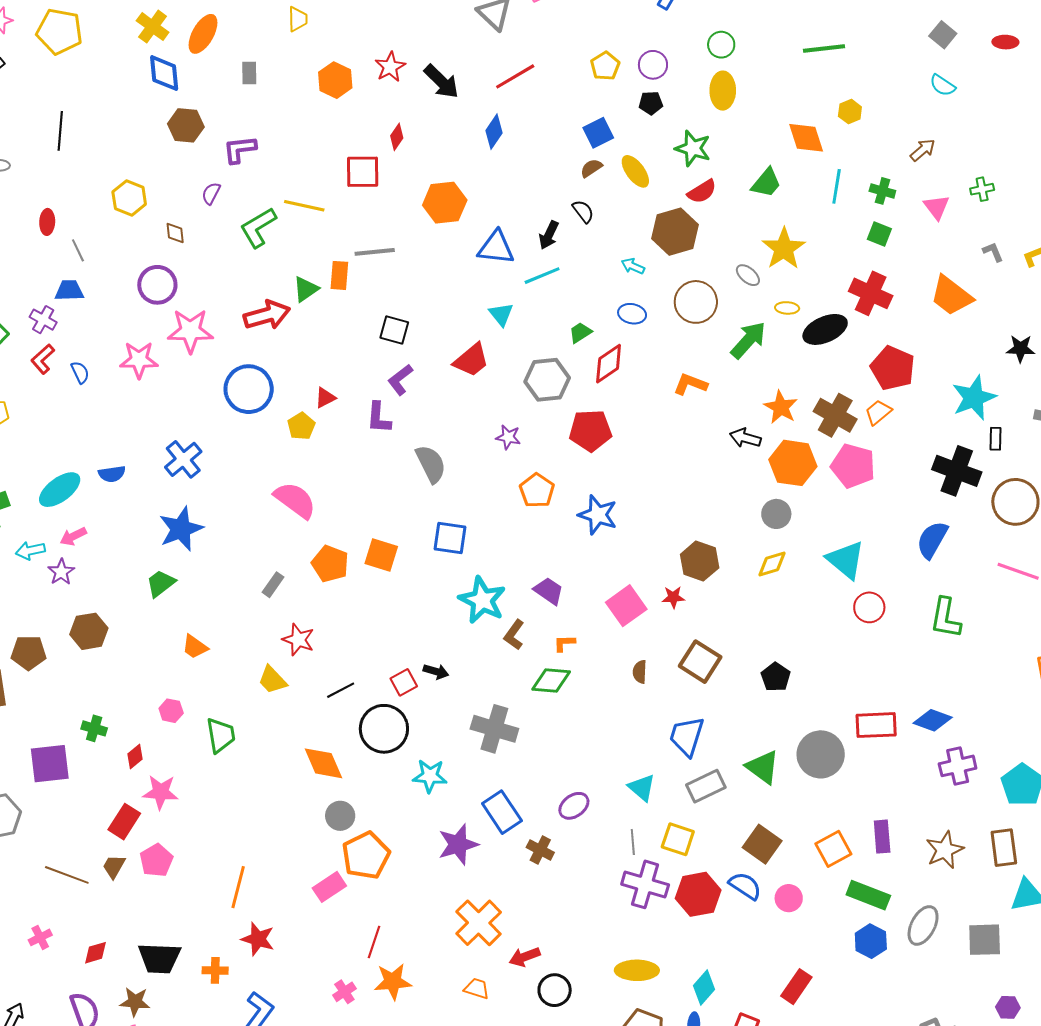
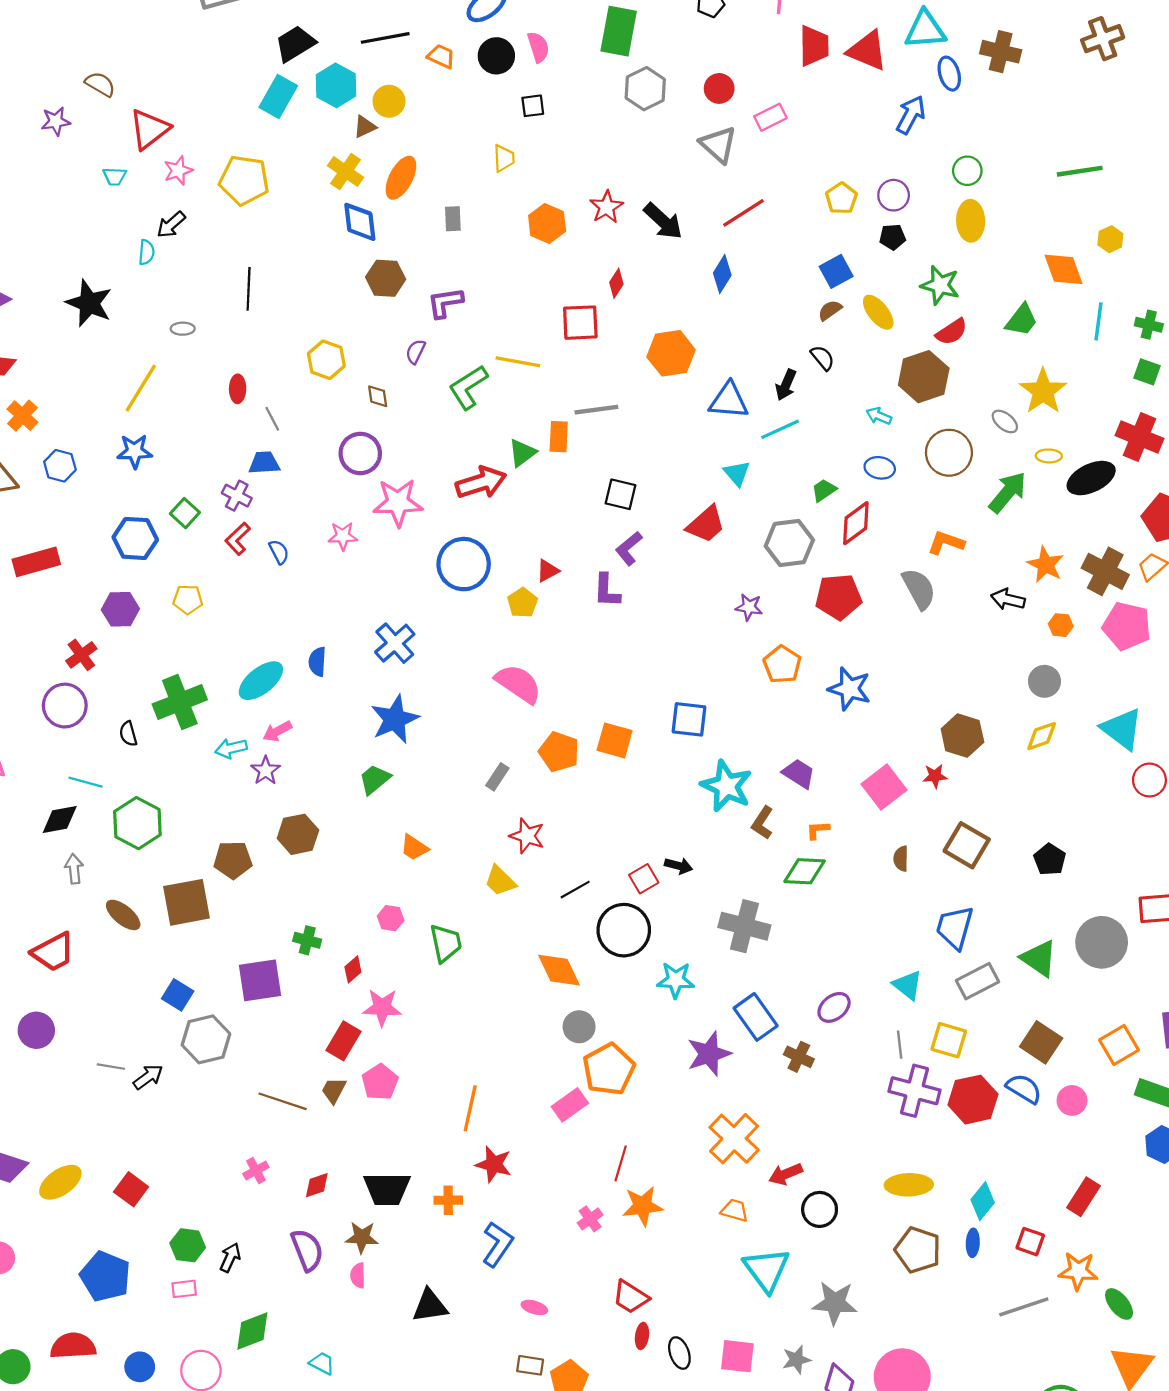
pink star: (139, 360) -> (343, 536), size x0.7
orange hexagon: (793, 463) -> (1061, 625), size x0.5
gray semicircle: (431, 464) -> (919, 589), moved
blue semicircle: (112, 474) -> (317, 662), turned 104

